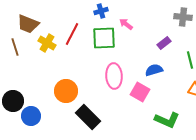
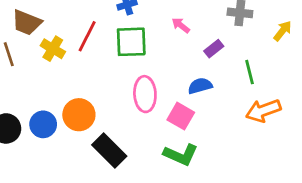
pink arrow: (126, 24) -> (181, 25), moved
blue circle: (31, 116) -> (43, 124), moved
green L-shape: (167, 120) -> (181, 155), moved

